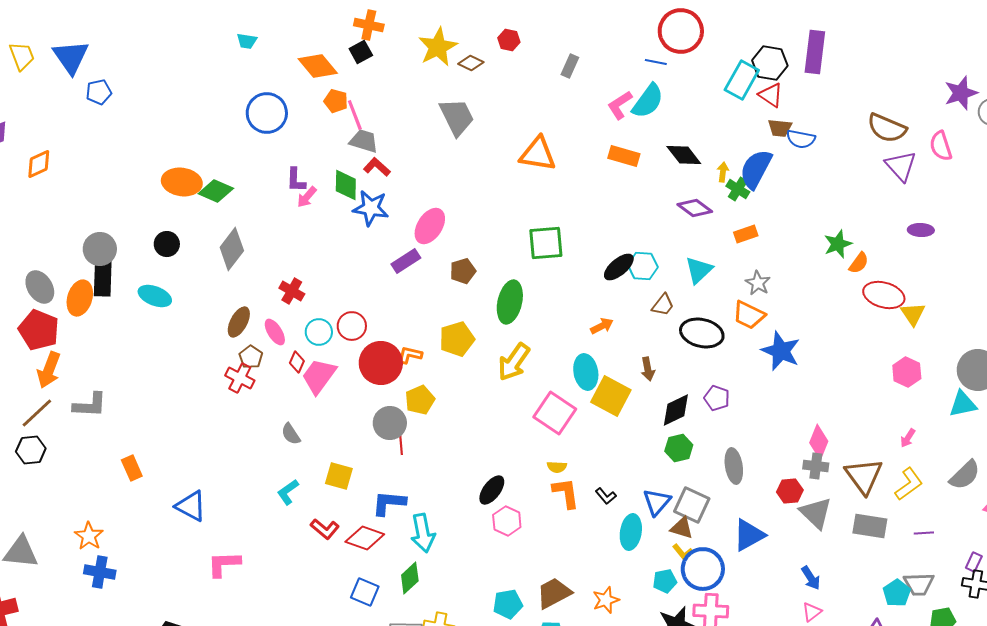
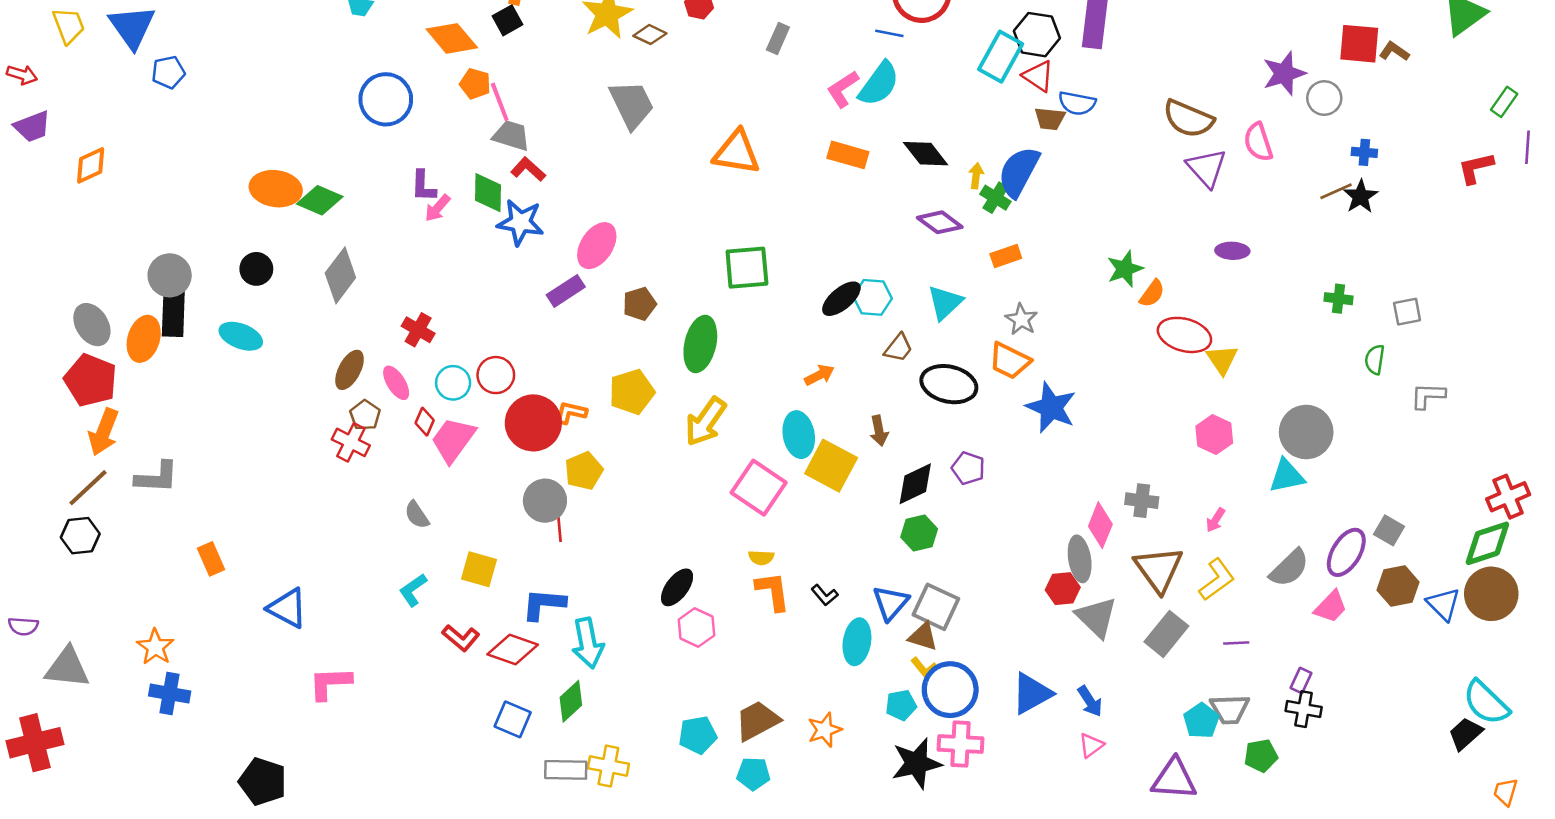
blue semicircle: (801, 139) -> (1077, 103), moved
gray ellipse: (734, 466) -> (1080, 559), moved
gray cross: (816, 466) -> (1142, 501), moved
gray rectangle: (870, 526) -> (1166, 634), turned -60
blue triangle: (749, 535) -> (1032, 694), moved

